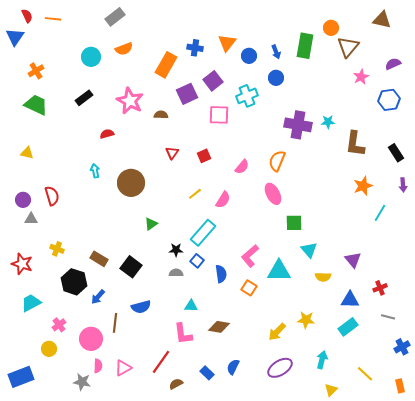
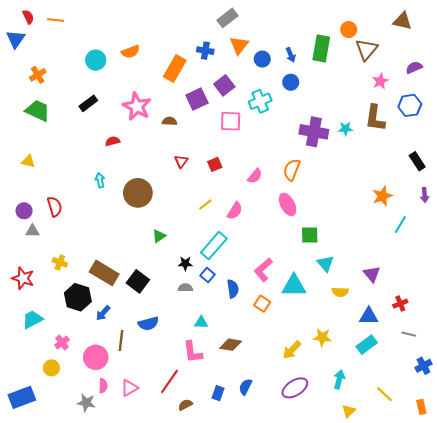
gray rectangle: (115, 17) -> (227, 18), moved
brown L-shape: (355, 144) -> (375, 118), moved
brown rectangle: (99, 259) -> (104, 273), size x1.5
blue rectangle: (207, 373) -> (218, 393), turned 64

